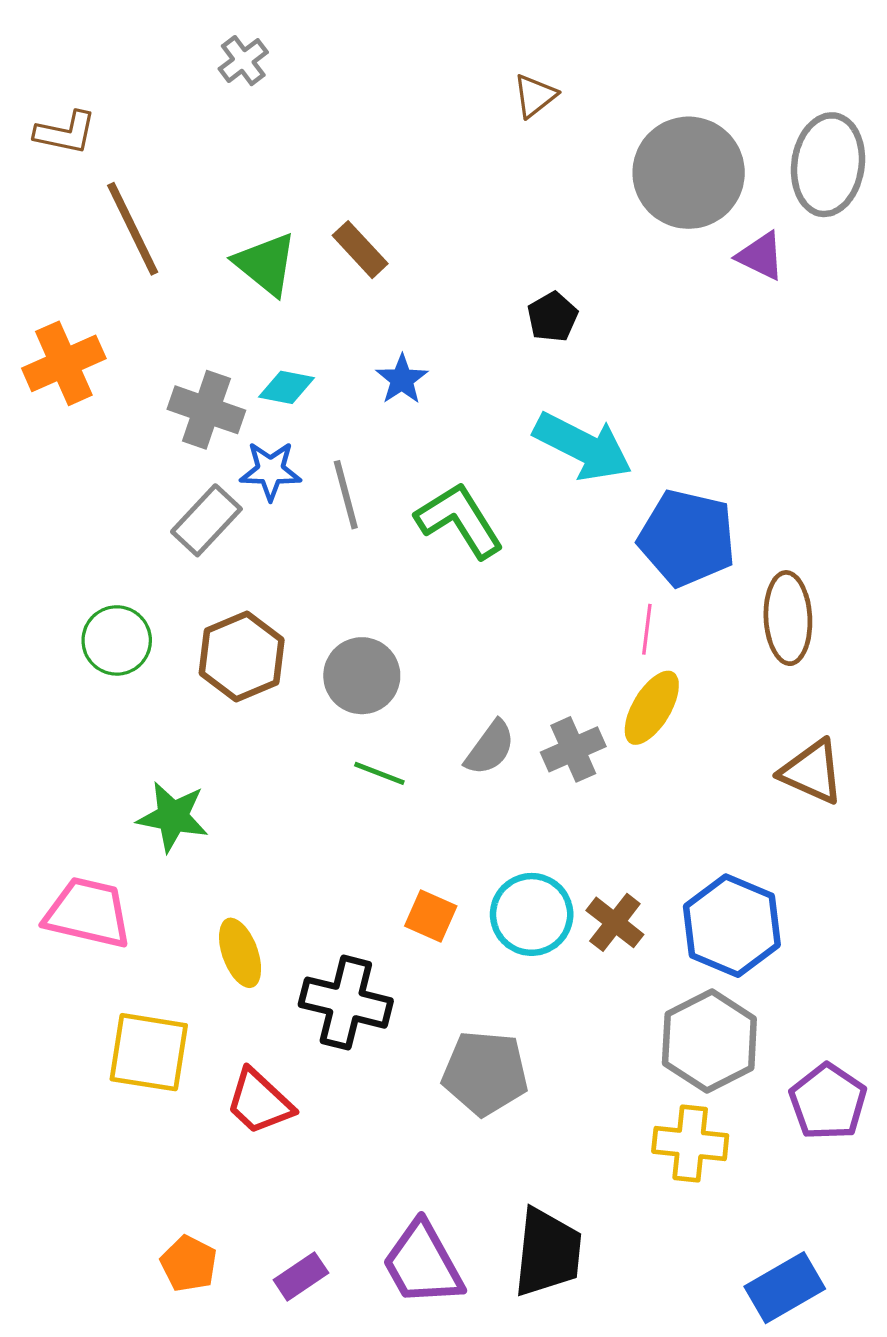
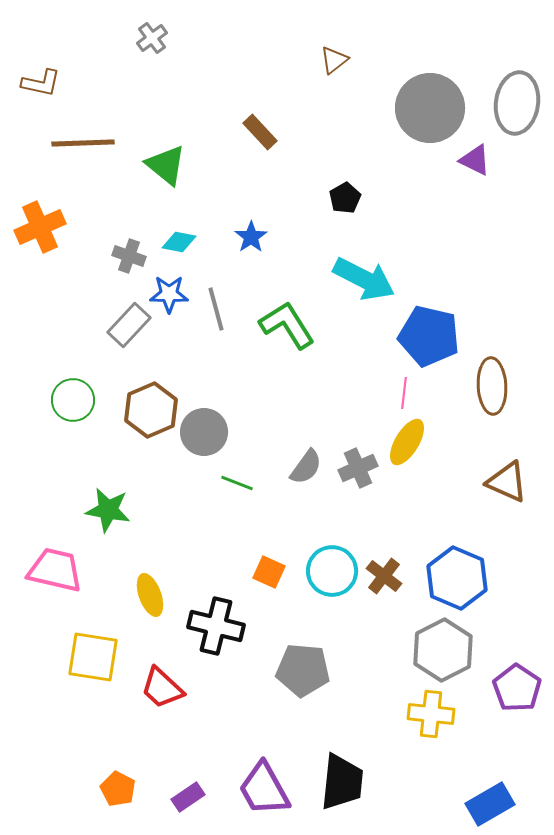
brown line: (133, 229) -> (83, 143), turned -66
brown rectangle: (360, 250) -> (260, 132), moved
gray cross: (206, 410) -> (129, 256), size x0.7
gray circle: (362, 676) -> (204, 432), moved

